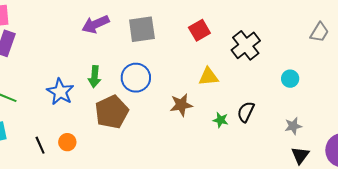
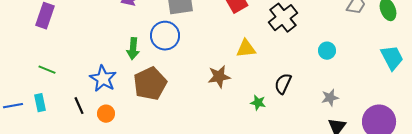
blue circle: (136, 78) -> (165, 36), moved
blue star: (60, 92) -> (103, 79), moved
green star: (221, 120) -> (258, 103), moved
black line: (40, 145) -> (79, 106), moved

